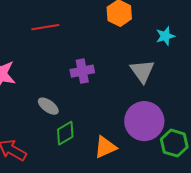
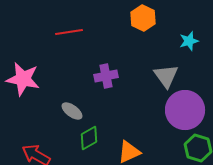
purple circle: (144, 121) -> (185, 110), moved

